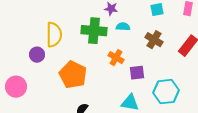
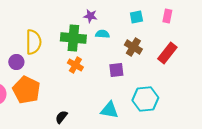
orange cross: (116, 58) -> (75, 65), moved
purple square: (137, 73) -> (116, 70), moved
orange pentagon: (73, 75) -> (26, 90), moved

